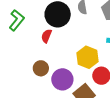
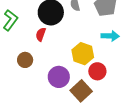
brown circle: (41, 68) -> (25, 60), moved

